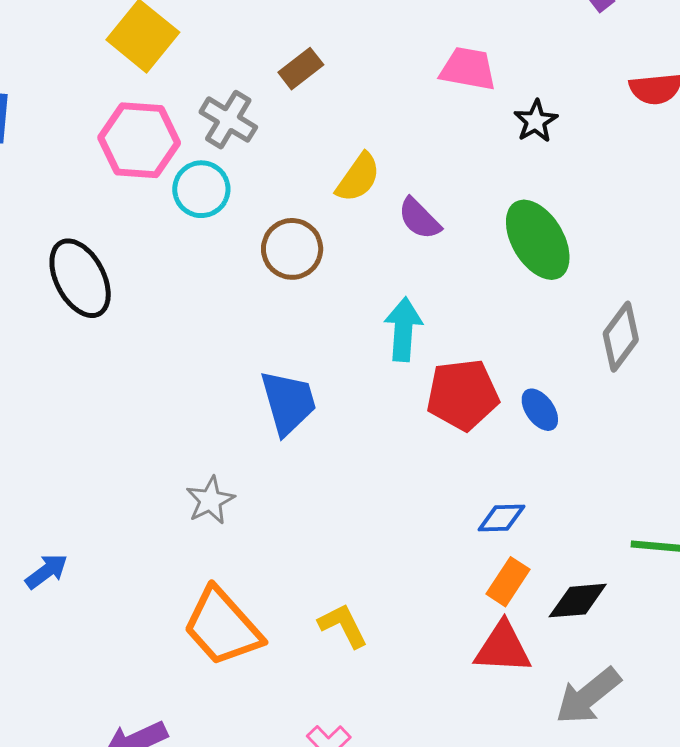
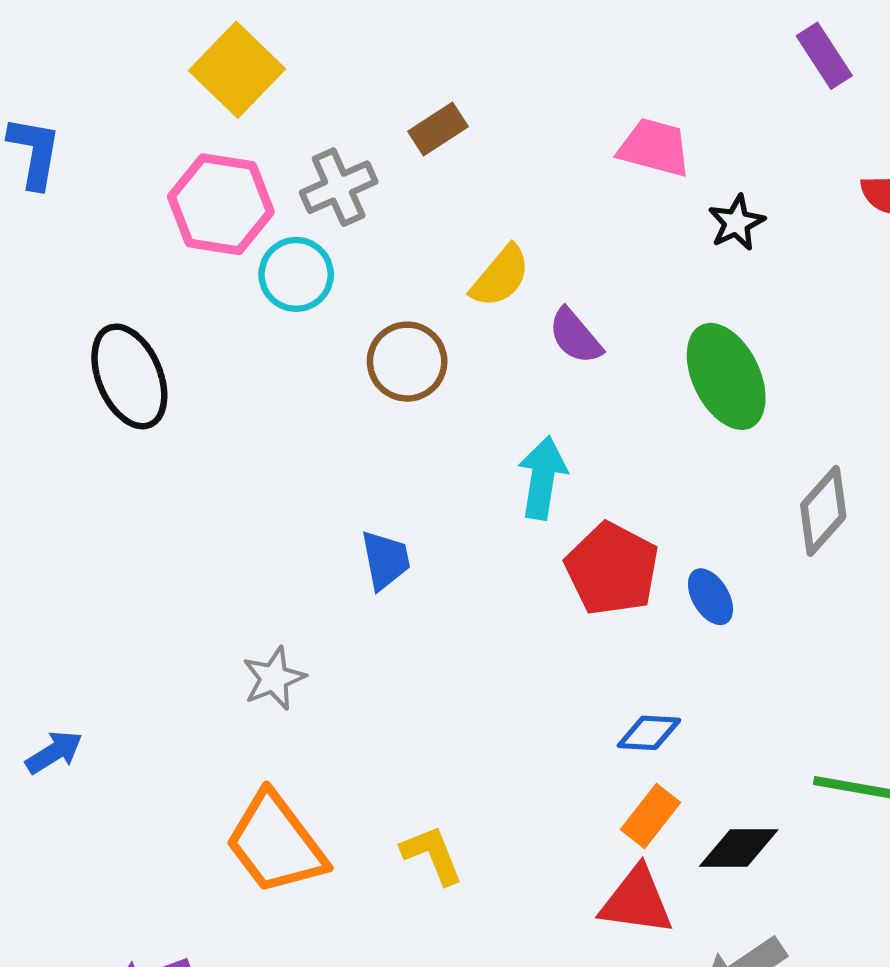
gray cross: (228, 120) -> (339, 187), turned 30
red pentagon: (463, 395) -> (612, 569), turned 30
blue trapezoid: (288, 402) -> (385, 560), size x0.7

